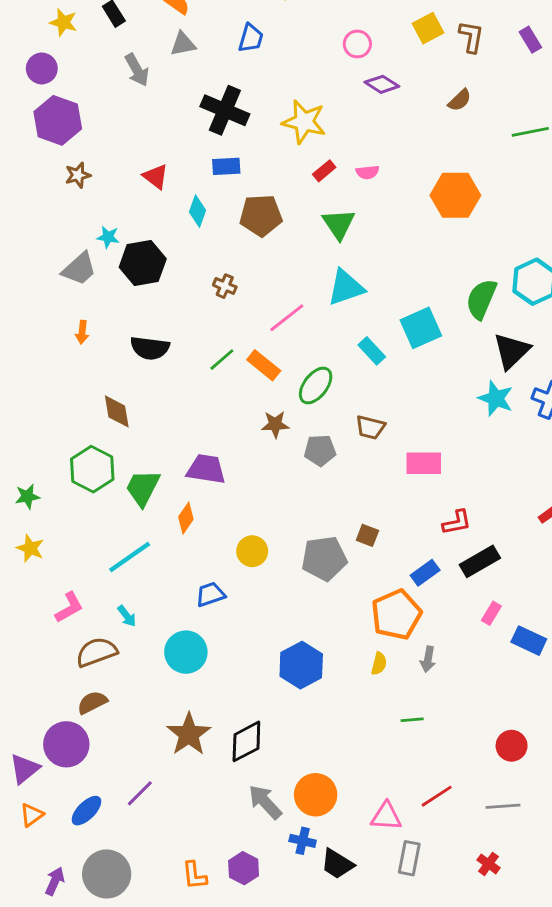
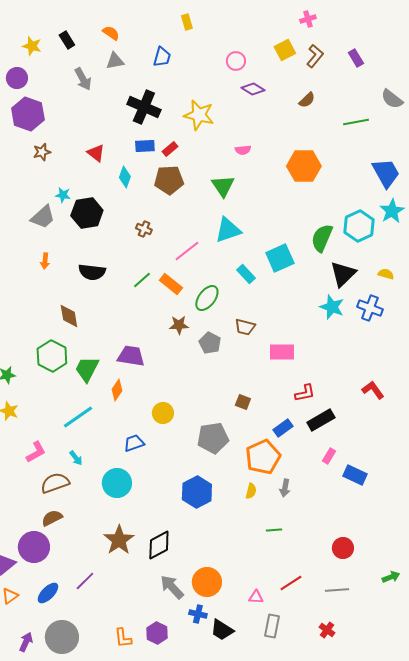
brown L-shape: (471, 37) -> (315, 56), turned 30
red rectangle: (324, 171) -> (170, 149), moved
gray pentagon: (320, 450) -> (210, 343), turned 30
gray pentagon: (324, 558) -> (213, 438), moved
pink triangle: (386, 816) -> (256, 597), size x0.7

